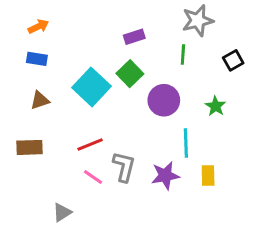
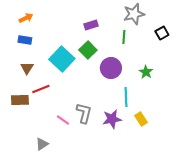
black square: (233, 60) -> (162, 33), moved
brown triangle: (40, 100) -> (27, 68), turned -40
red line: (90, 145) -> (41, 89), moved
yellow rectangle: (208, 176) -> (141, 119), turned -32

